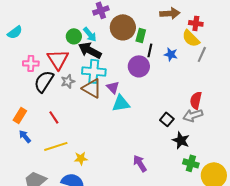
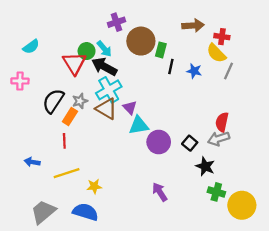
cyan semicircle: (15, 32) -> (31, 47), moved
red triangle: (58, 59) -> (74, 63), moved
pink cross: (31, 63) -> (20, 81), moved
purple circle: (139, 66) -> (159, 142), moved
cyan cross: (94, 71) -> (109, 90), turned -35
orange rectangle: (20, 115) -> (70, 116), moved
red line: (54, 117) -> (64, 141), turned 32
blue arrow: (25, 136) -> (32, 162), turned -40

